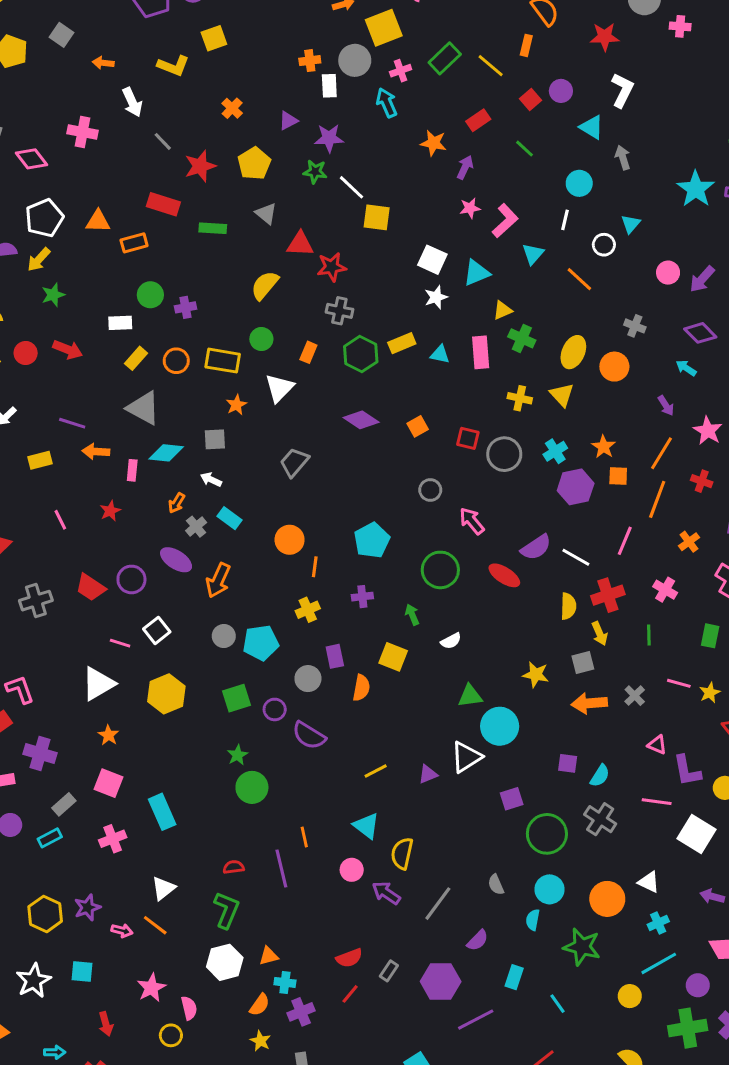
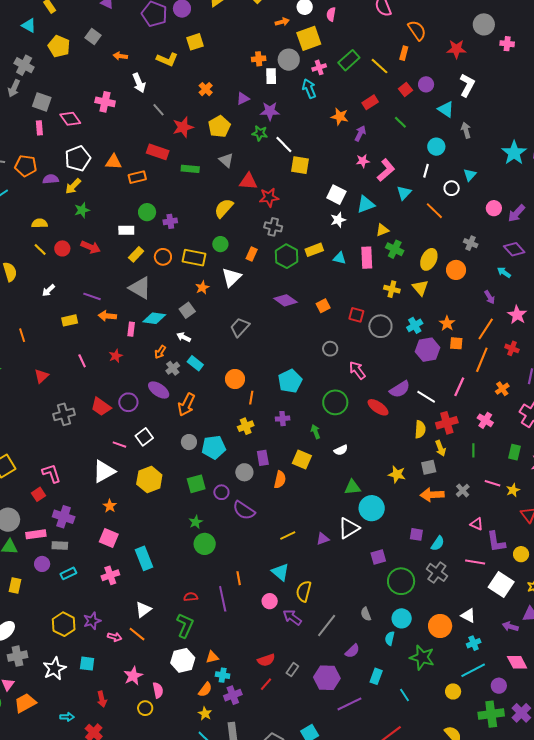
gray square: (215, 439) -> (187, 310), turned -35
gray rectangle: (64, 804) -> (60, 546), moved, turned 42

